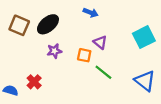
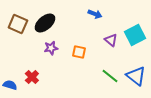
blue arrow: (91, 13) -> (95, 14), moved
purple triangle: (100, 42) -> (111, 40), moved
green line: (103, 72) -> (110, 76), moved

